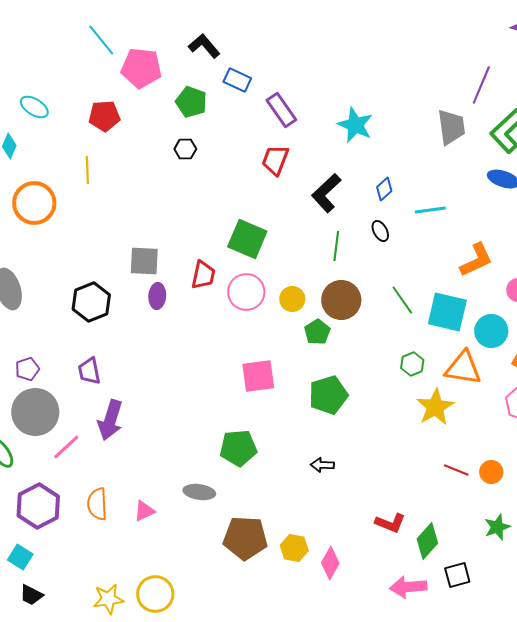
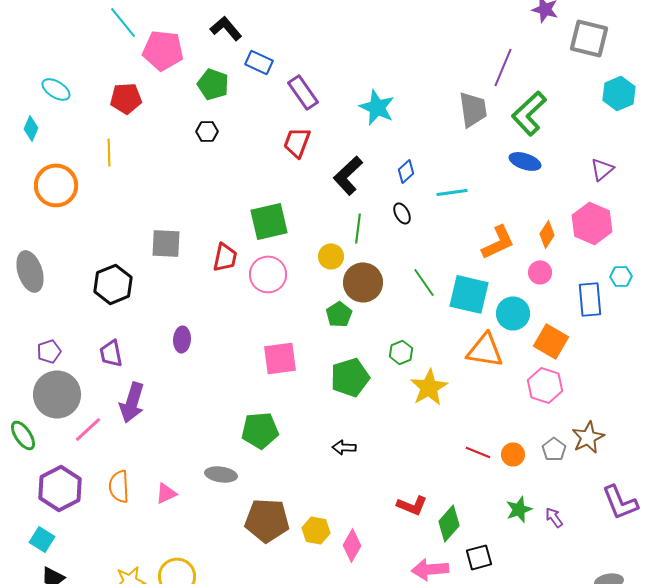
green square: (247, 239) -> (269, 221), turned -36
purple ellipse: (157, 296) -> (182, 339), moved
yellow circle: (292, 299) -> (331, 256), moved
green hexagon: (412, 364) -> (401, 352), moved
yellow star: (435, 407) -> (429, 387), moved

